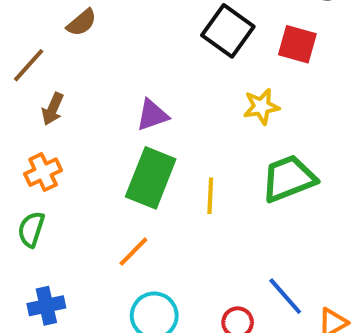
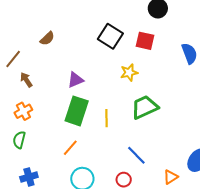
brown semicircle: (82, 23) -> (47, 38), moved
brown arrow: (53, 109) -> (26, 80), turned 126
blue line: (285, 296) -> (136, 155), moved

